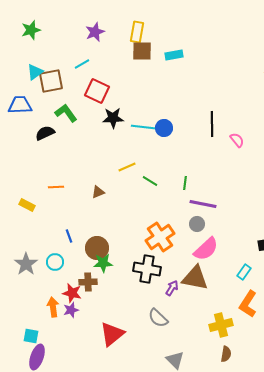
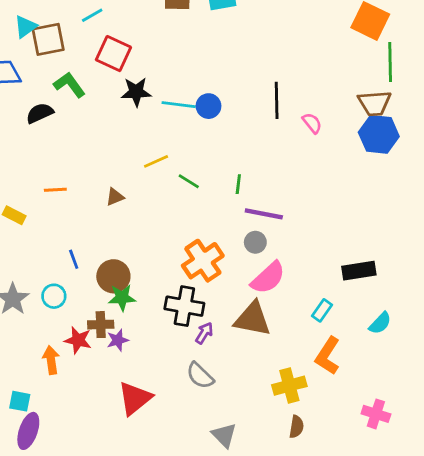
purple arrow: (172, 288) -> (204, 333), moved
purple star: (71, 310) -> (118, 340), moved

